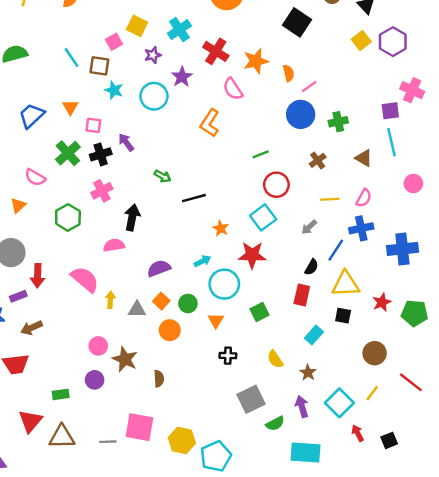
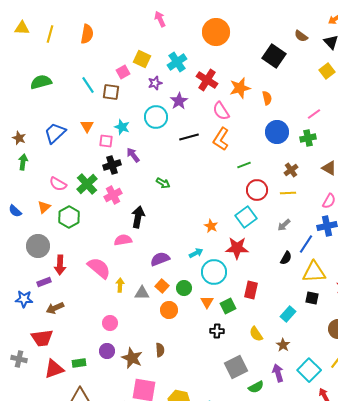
pink line: (309, 87) -> (314, 114), moved
cyan star: (114, 90) -> (122, 127), moved
orange L-shape: (210, 123) -> (221, 139), moved
green cross: (68, 153) -> (87, 184), moved
black line: (194, 198) -> (189, 137), moved
yellow line: (330, 199) -> (288, 193), moved
green hexagon: (68, 217) -> (69, 217), moved
red rectangle: (302, 295) -> (251, 290), moved
green square: (259, 312) -> (228, 306), moved
brown star: (125, 359) -> (132, 358), moved
red triangle: (30, 421) -> (54, 369), moved, turned 30

